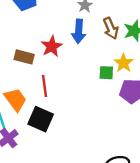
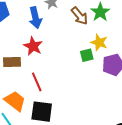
blue arrow: (79, 31) -> (35, 18), moved

